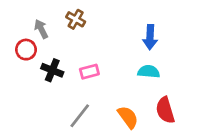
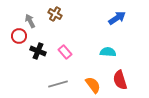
blue arrow: (150, 37) -> (117, 18), moved, turned -126
pink rectangle: (89, 72) -> (65, 52), turned 64
gray line: (80, 116) -> (58, 84), turned 36

